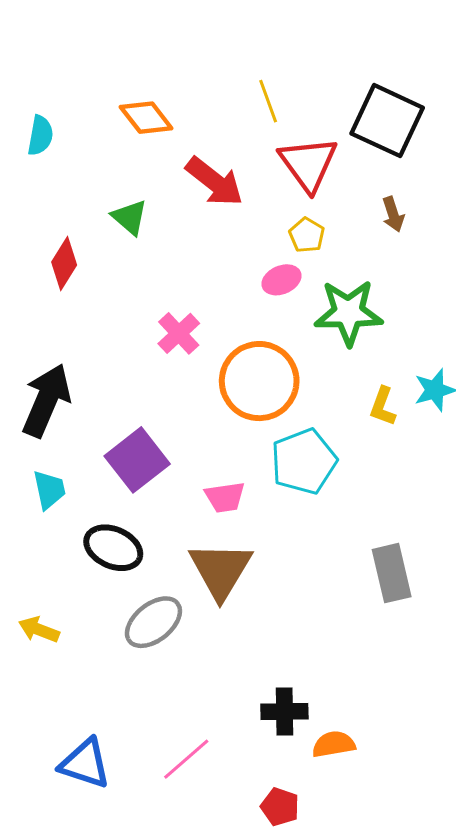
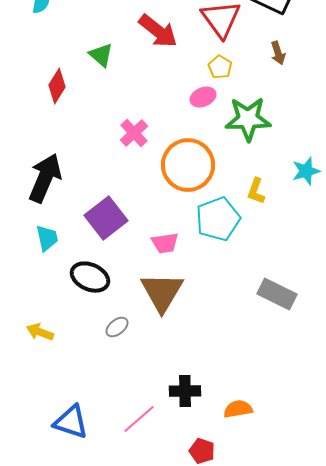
yellow L-shape: (383, 406) -> (256, 191), moved
gray rectangle: (392, 573) -> (277, 294), turned -51
gray ellipse: (153, 622) -> (117, 327), size x0.6
black cross: (284, 712) -> (185, 391), moved

